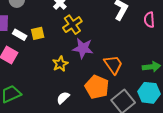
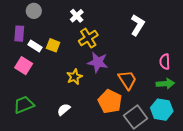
pink semicircle: (149, 20) -> (165, 62), moved
yellow square: (38, 33) -> (53, 45), turned 32
white semicircle: (63, 98) -> (64, 110), moved

